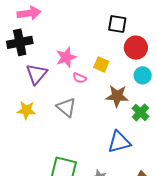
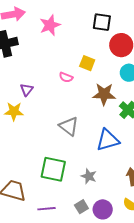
pink star: (66, 57) -> (50, 25), moved
purple triangle: (37, 74) -> (27, 90), moved, size x0.6
gray triangle: (66, 107) -> (69, 126), moved

